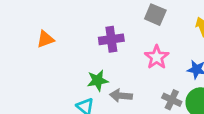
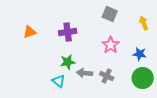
purple cross: (111, 39) -> (68, 32), moved
gray cross: (172, 100) -> (107, 76), moved

